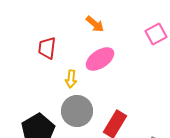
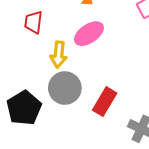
yellow arrow: (71, 79) -> (59, 55), size x1.4

